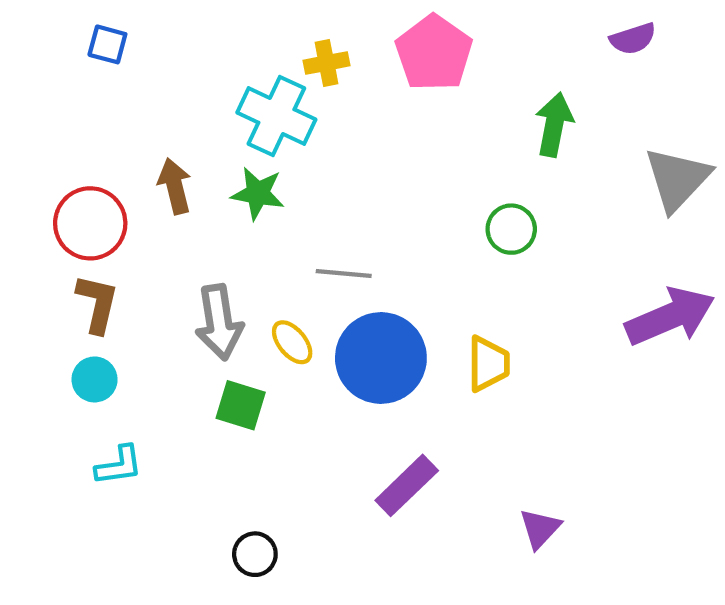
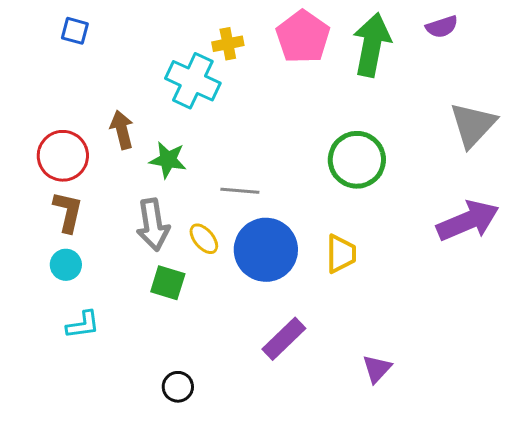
green arrow: (554, 125) -> (372, 45), moved, size x1.4
green star: (258, 193) -> (168, 160), moved
green circle: (511, 229) -> (357, 160), size x1.6

